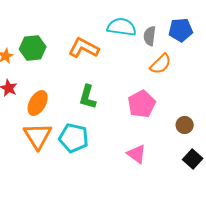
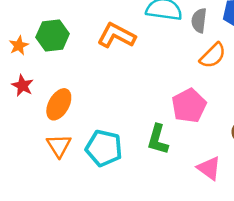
green L-shape: (88, 97) -> (158, 139), moved
orange triangle: (38, 136) -> (59, 146), size x0.7
pink triangle: (137, 154) -> (209, 168), moved

